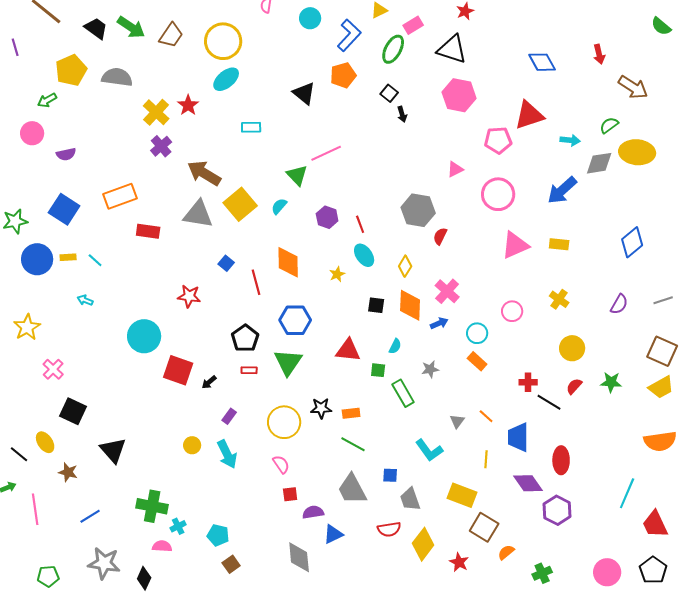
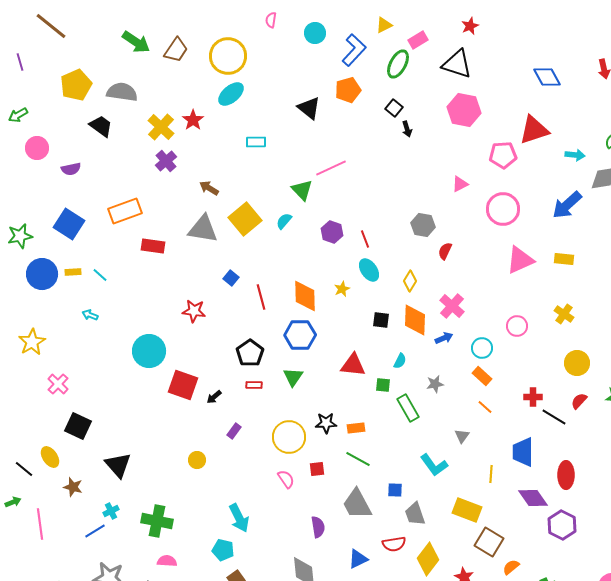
black trapezoid: (96, 28) -> (101, 126), moved
green arrow: (47, 100) -> (18, 115), moved
brown arrow: (204, 173) -> (209, 188), size x0.6
gray hexagon: (418, 210) -> (423, 225), size x0.7
orange diamond: (288, 262) -> (305, 296), moved
green triangle: (288, 362) -> (293, 377), size x0.7
orange line: (486, 416) -> (485, 407), moved
cyan arrow: (227, 454) -> (239, 518), moved
red square: (290, 494) -> (317, 469), moved
purple semicircle: (313, 512) -> (318, 527), turned 90
cyan cross: (178, 526) -> (111, 511), moved
blue triangle: (333, 534) -> (358, 559), moved

